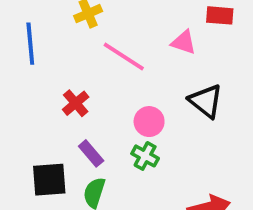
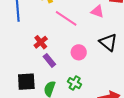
purple rectangle: (91, 153) -> (49, 60), moved
green cross: (145, 156) -> (75, 83), moved

